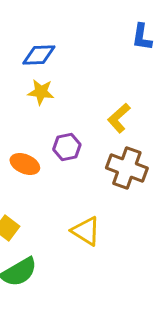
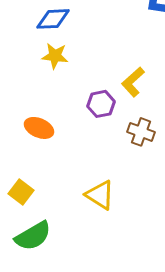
purple hexagon: (67, 147) -> (101, 104), moved
brown cross: (127, 168) -> (141, 132), size x0.7

